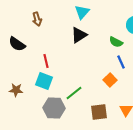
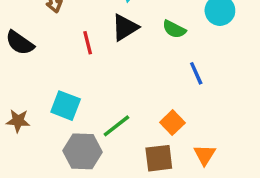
green semicircle: (116, 42) -> (174, 29), moved
red line: (46, 61) -> (88, 43), moved
orange square: (110, 80) -> (172, 123), moved

